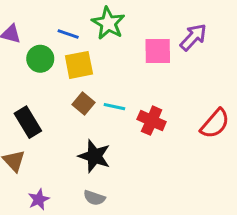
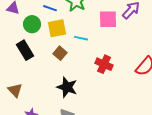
cyan line: (114, 107) -> (81, 38), moved
black rectangle: (28, 122) -> (25, 50), moved

